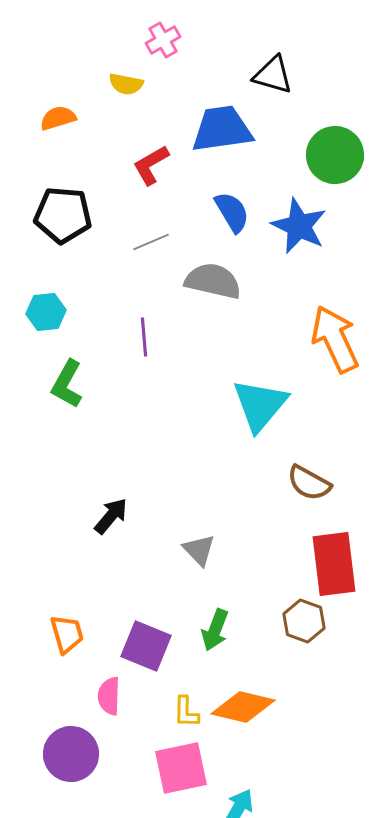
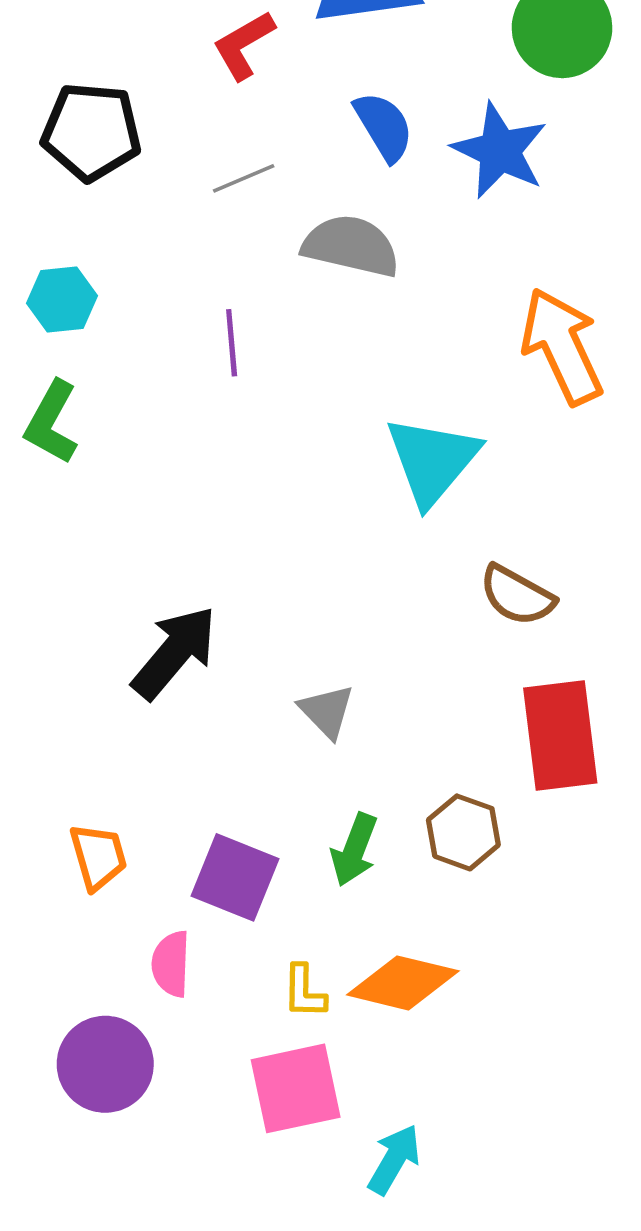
green L-shape: (67, 384) -> (52, 422), moved
black arrow: (111, 516) -> (174, 652), size x1.5
brown hexagon: (304, 621) -> (463, 832), moved

